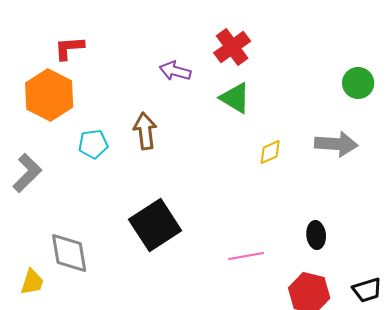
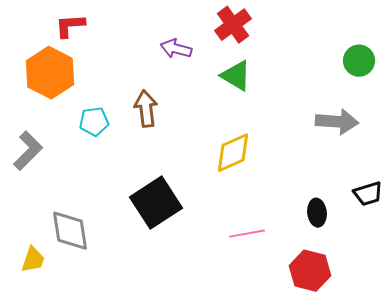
yellow diamond: (270, 152) -> (233, 153), moved, size x1.6
black trapezoid: (367, 290) -> (368, 194), moved

